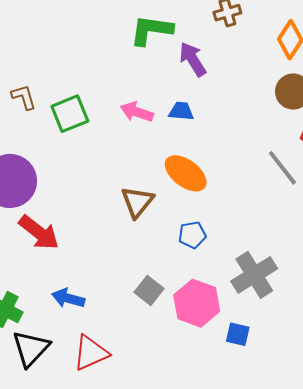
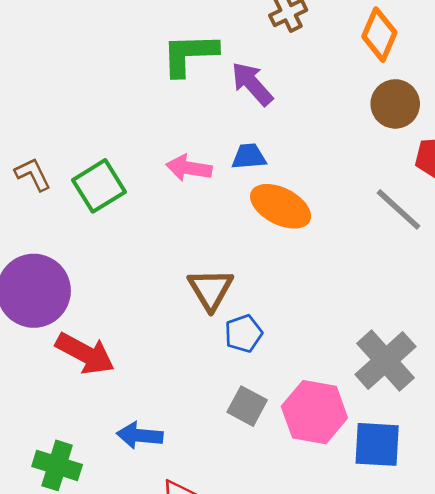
orange ellipse: (186, 173) -> (281, 206), moved
blue pentagon: (192, 235) -> (243, 334), moved
blue square: (238, 334) -> (377, 444), size x1.5

